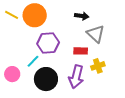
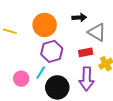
orange circle: (35, 15) -> (45, 25), moved
pink circle: (12, 74) -> (21, 79), moved

